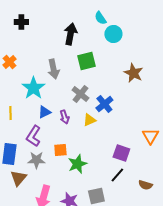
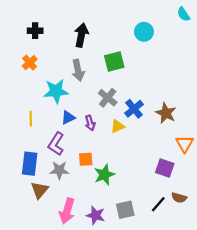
cyan semicircle: (100, 18) -> (183, 14), moved
black cross: (21, 22) -> (35, 31), moved
black arrow: (70, 34) -> (81, 35), moved
brown star: (133, 73) -> (166, 113), moved
cyan star: (33, 88) -> (56, 91), turned 30
purple square: (121, 153) -> (165, 168), moved
black line: (117, 175) -> (158, 204), moved

